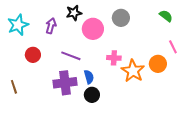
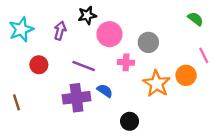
gray circle: (121, 18) -> (148, 42), moved
pink cross: (114, 58) -> (126, 62), moved
blue semicircle: (89, 77) -> (105, 91), turned -40
black circle: (92, 95) -> (130, 121), moved

